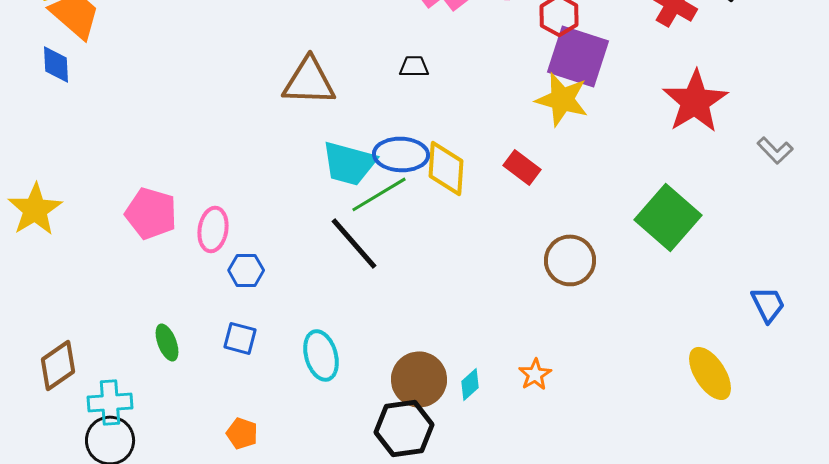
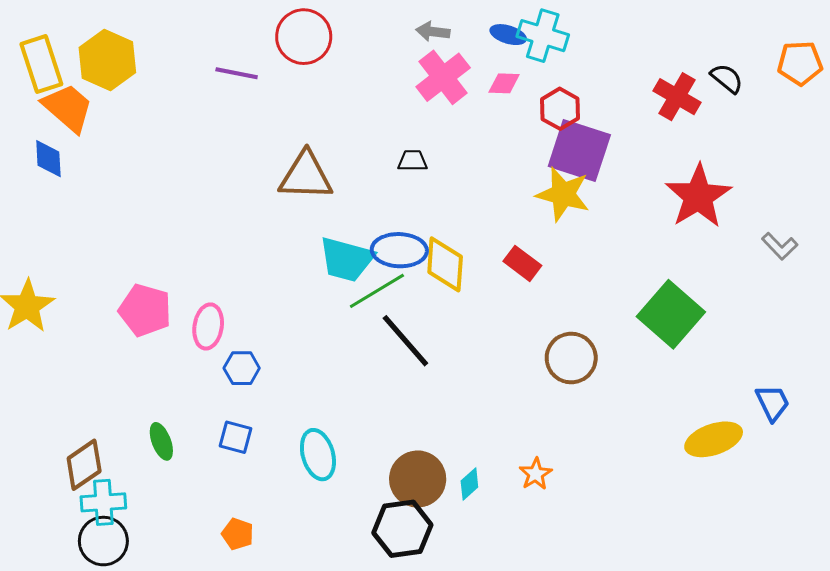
black line: (354, 243) -> (405, 341), moved
brown diamond: (58, 365) -> (84, 465), moved
yellow ellipse: (710, 373) -> (714, 439), moved, turned -76

